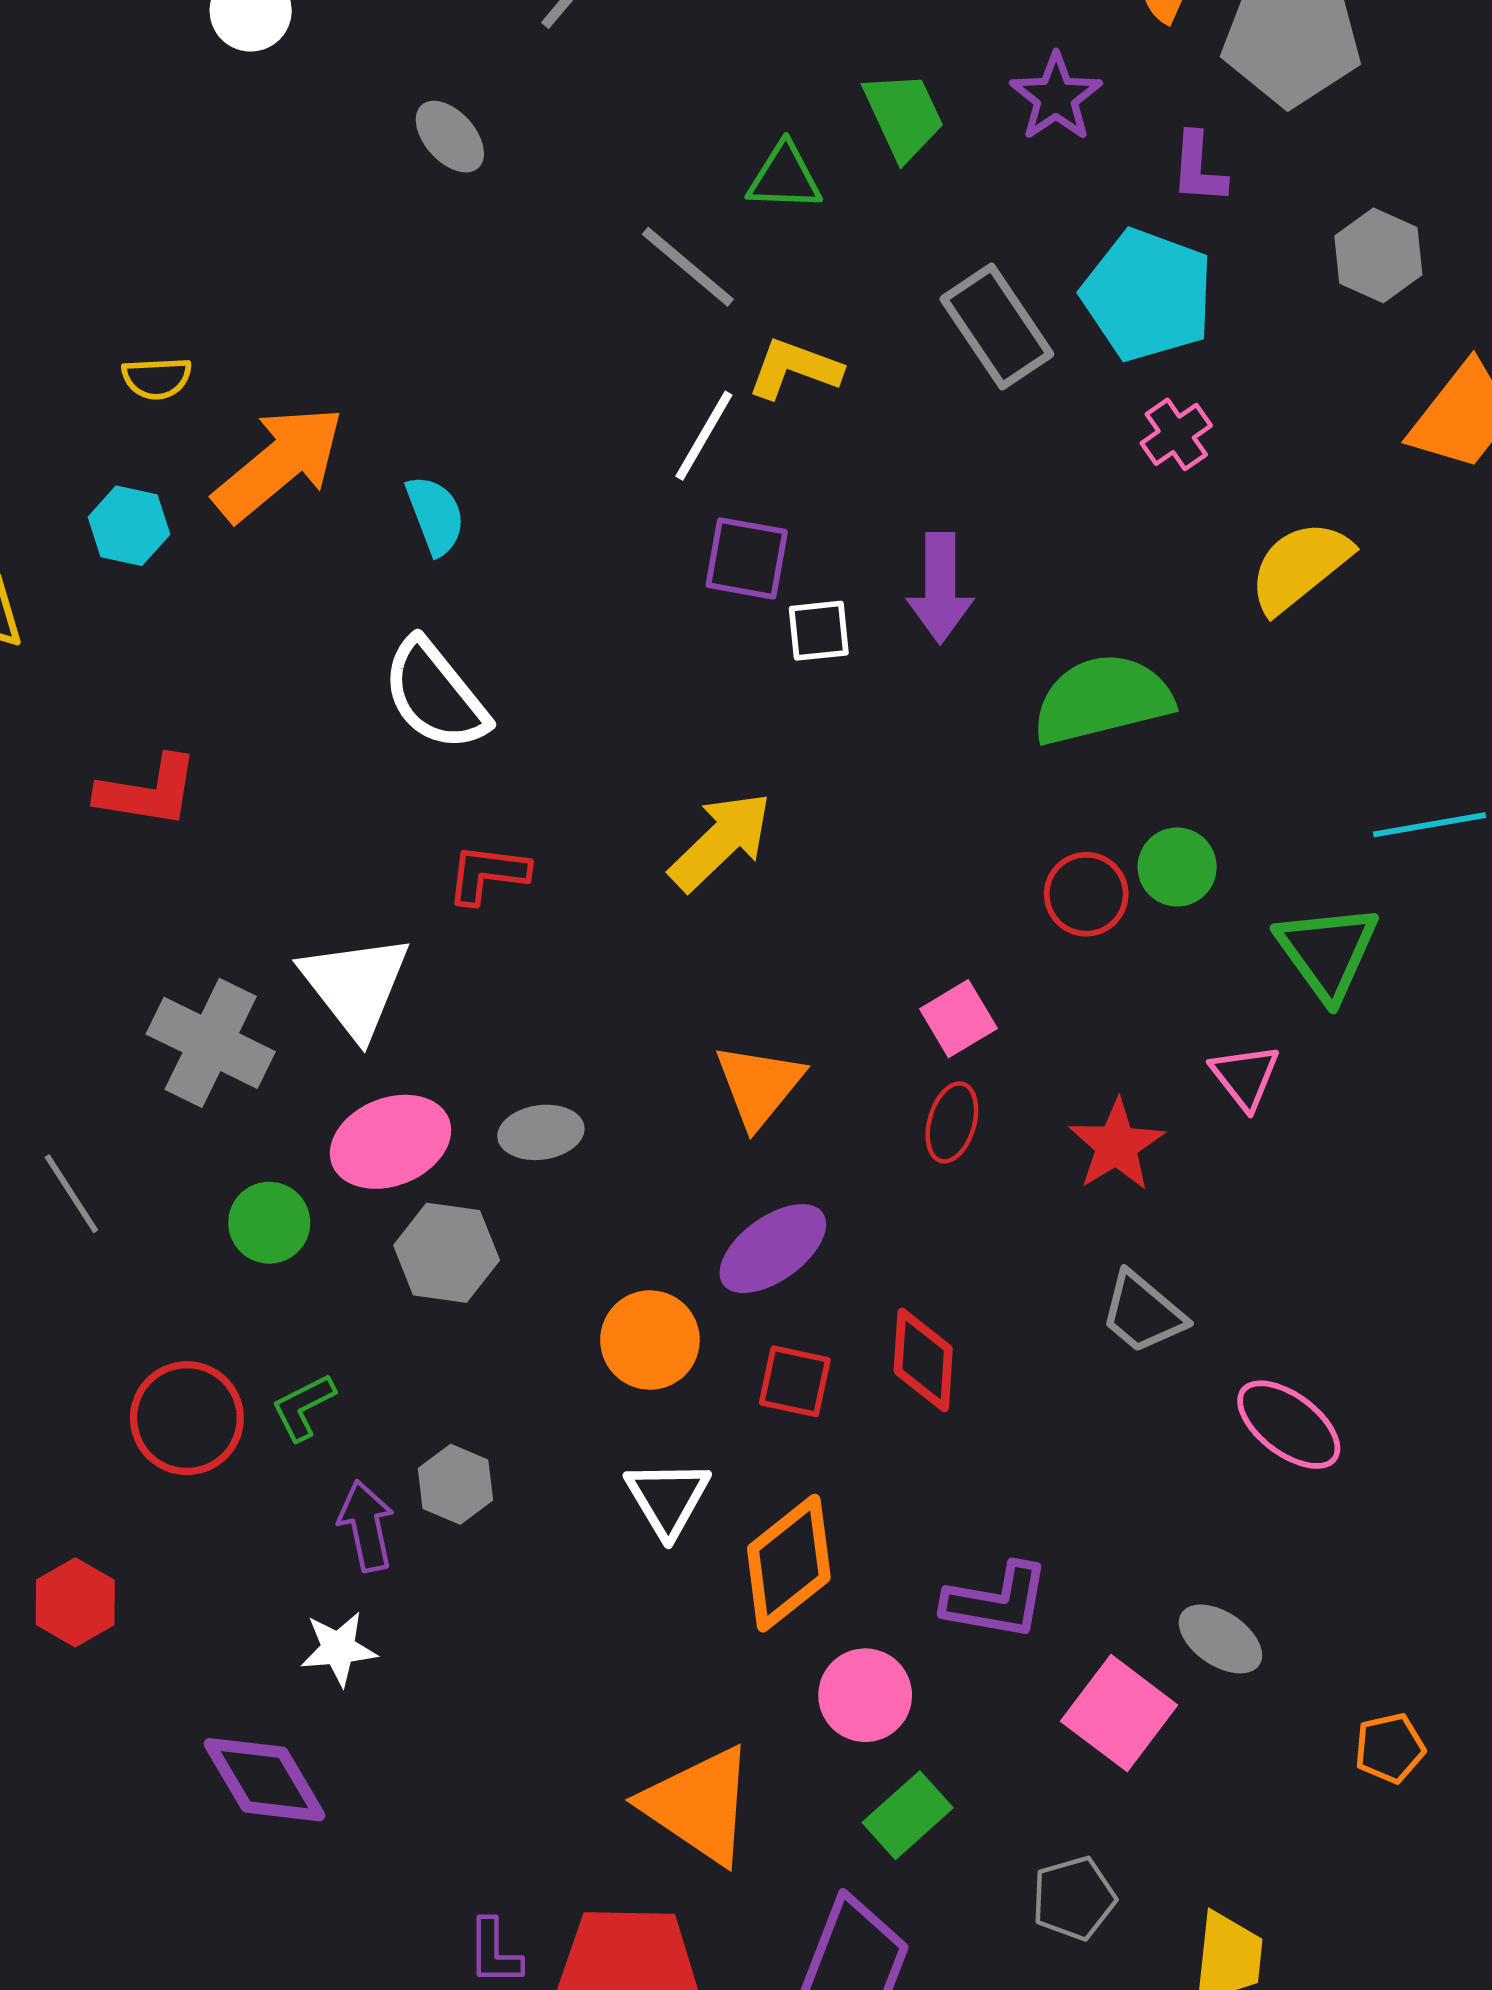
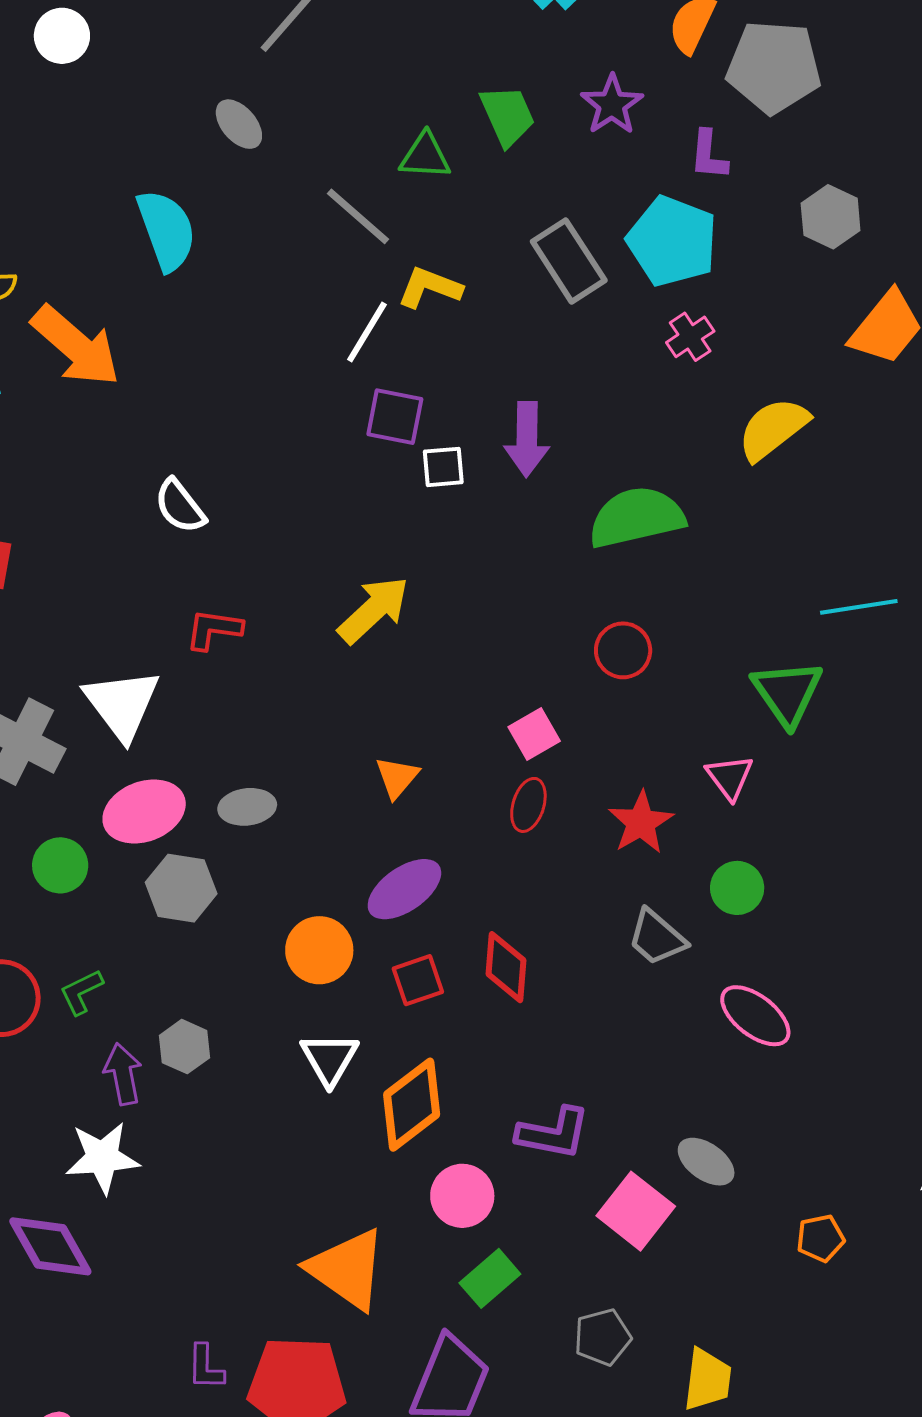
gray ellipse: (450, 137) -> (239, 124), moved
orange arrow: (279, 463) -> (76, 346), turned 80
cyan semicircle: (435, 515) -> (166, 230), moved, size x1.5
white semicircle: (435, 695) -> (180, 506), size x0.7
green circle: (1177, 867) -> (737, 888), moved
orange triangle: (759, 1085) -> (397, 777), size x0.7
red square: (795, 1381) -> (418, 980), turned -32
white star: (338, 1649) -> (102, 1158), size x1.4

